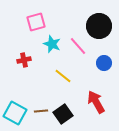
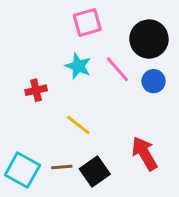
pink square: (36, 22) -> (87, 22), moved
blue circle: (104, 63) -> (154, 81), moved
yellow line: (63, 76) -> (78, 125), moved

